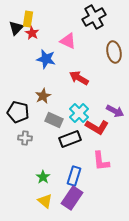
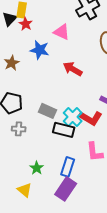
brown star: (43, 96) -> (12, 63), moved
cyan cross: (79, 113) -> (73, 117), moved
black rectangle: (70, 139) -> (64, 130), turned 35
yellow triangle: (45, 201) -> (25, 190), moved

